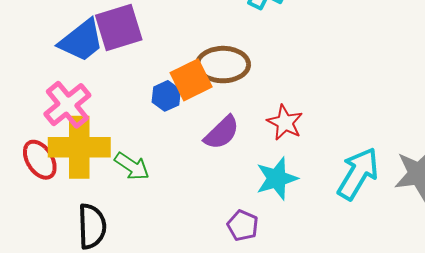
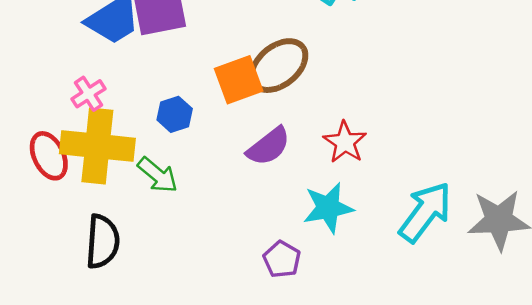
brown ellipse: (223, 65) -> (279, 66), turned -45
blue hexagon: (166, 96) -> (175, 114), moved
pink cross: (67, 105) -> (89, 94), size x0.6

